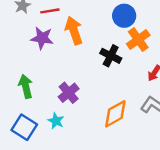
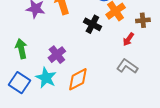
orange diamond: (115, 114) -> (78, 79), moved
cyan star: (56, 121) -> (46, 78), size x1.5

